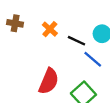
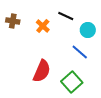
black line: (76, 41) -> (66, 16), moved

